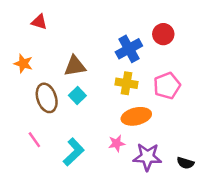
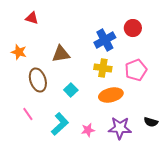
cyan square: (77, 95) -> (71, 90), moved
pink star: (117, 143) -> (88, 130), moved
black semicircle: (185, 163) -> (151, 122), moved

